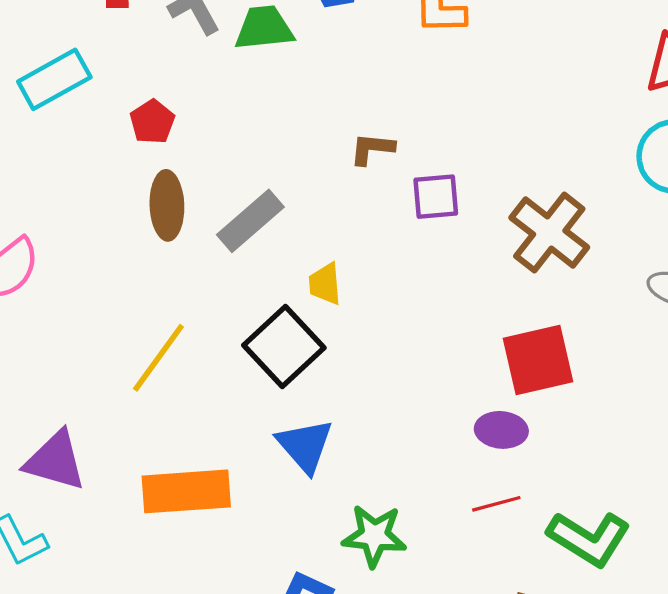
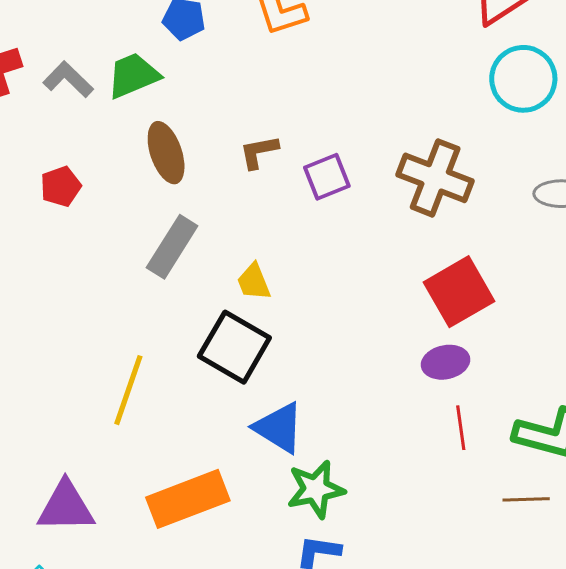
red pentagon: (152, 122) -> (61, 186), turned 30
brown ellipse: (167, 205) -> (166, 153), moved
red line: (496, 504) -> (461, 428), turned -66
green star: (374, 536) -> (316, 489), moved

